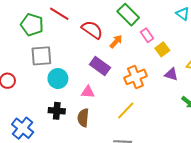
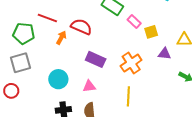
orange arrow: (116, 42) -> (61, 38), moved
yellow square: (162, 49) -> (151, 32), turned 32
gray square: (41, 56) -> (21, 63), moved
yellow line: (126, 110) -> (128, 96), turned -30

